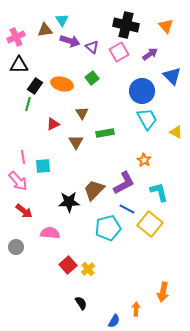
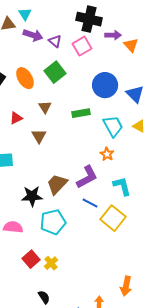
orange triangle: (166, 26) -> (131, 45), moved
purple arrow: (150, 54) -> (113, 35), moved, turned 35
blue triangle: (172, 76) -> (135, 94), moved
green square: (92, 78) -> (55, 72), size x1.5
orange ellipse: (62, 84) -> (25, 78), turned 45
cyan trapezoid: (147, 119) -> (113, 126), moved
green rectangle: (105, 133) -> (81, 113), moved
cyan pentagon: (108, 228) -> (53, 222), moved

